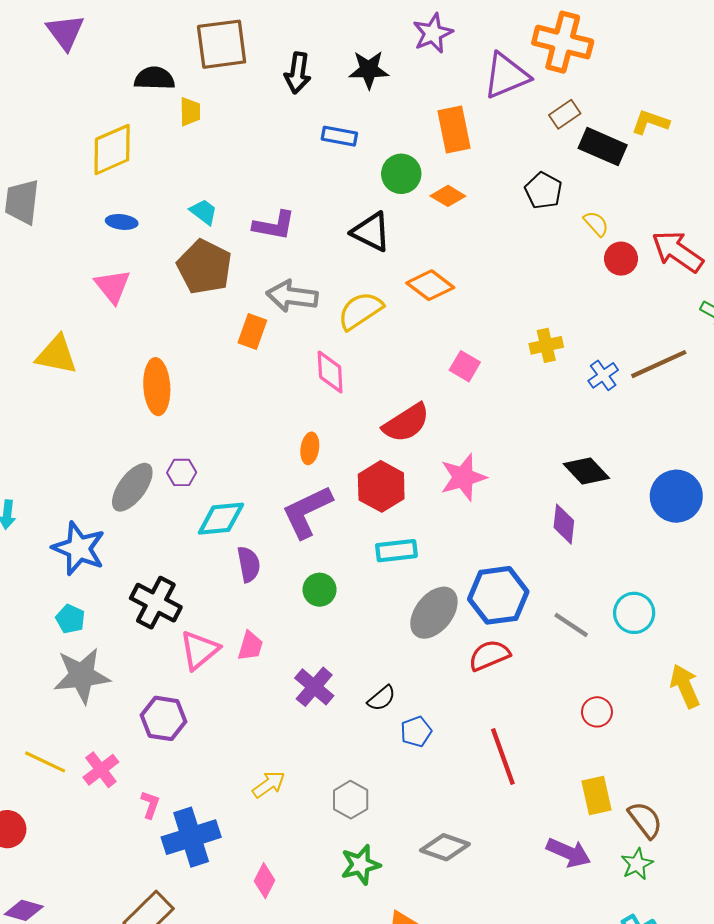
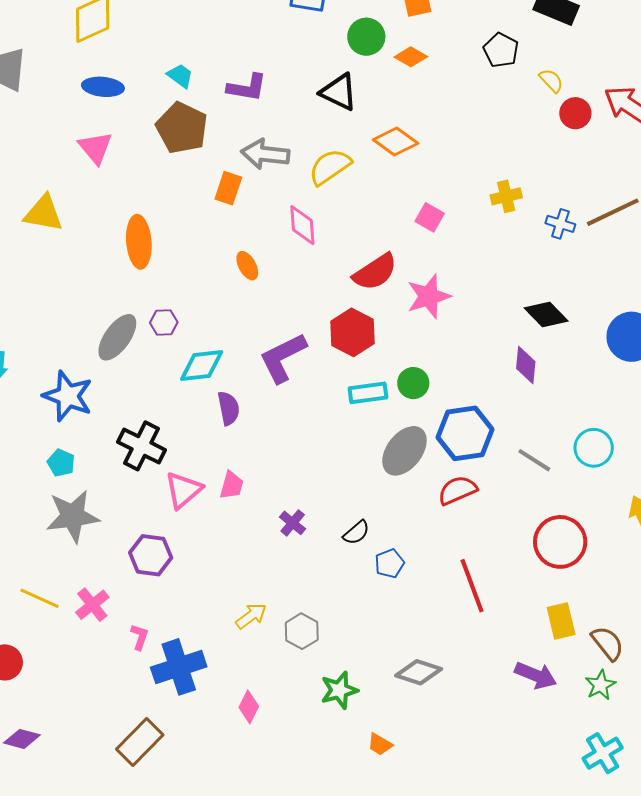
blue ellipse: (122, 222) -> (103, 87), size x1.4
blue cross: (603, 375) -> (560, 224), turned -36
orange ellipse: (310, 448) -> (247, 266), moved, turned -36
pink star: (463, 477) -> (429, 296), moved
green circle: (320, 590) -> (413, 383), moved
purple cross: (314, 687) -> (293, 523), size x0.7
red circle: (597, 712) -> (560, 542), size x1.8
gray hexagon: (351, 800) -> (302, 631), moved

